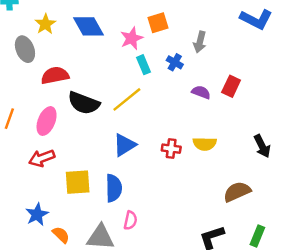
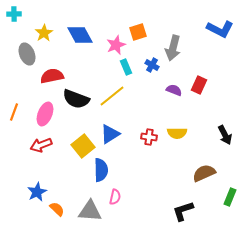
gray arrow: (200, 42) -> (173, 48), size x1.4
yellow square: (78, 182) -> (83, 146), moved, turned -35
green rectangle: (257, 236) -> (230, 197), moved

